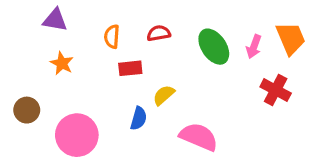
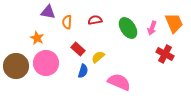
purple triangle: (55, 20) -> (48, 12), moved
red rectangle: (130, 68) -> (78, 49), moved, turned 48
brown circle: (27, 110) -> (16, 66), size x1.6
pink circle: (77, 135) -> (46, 63), moved

